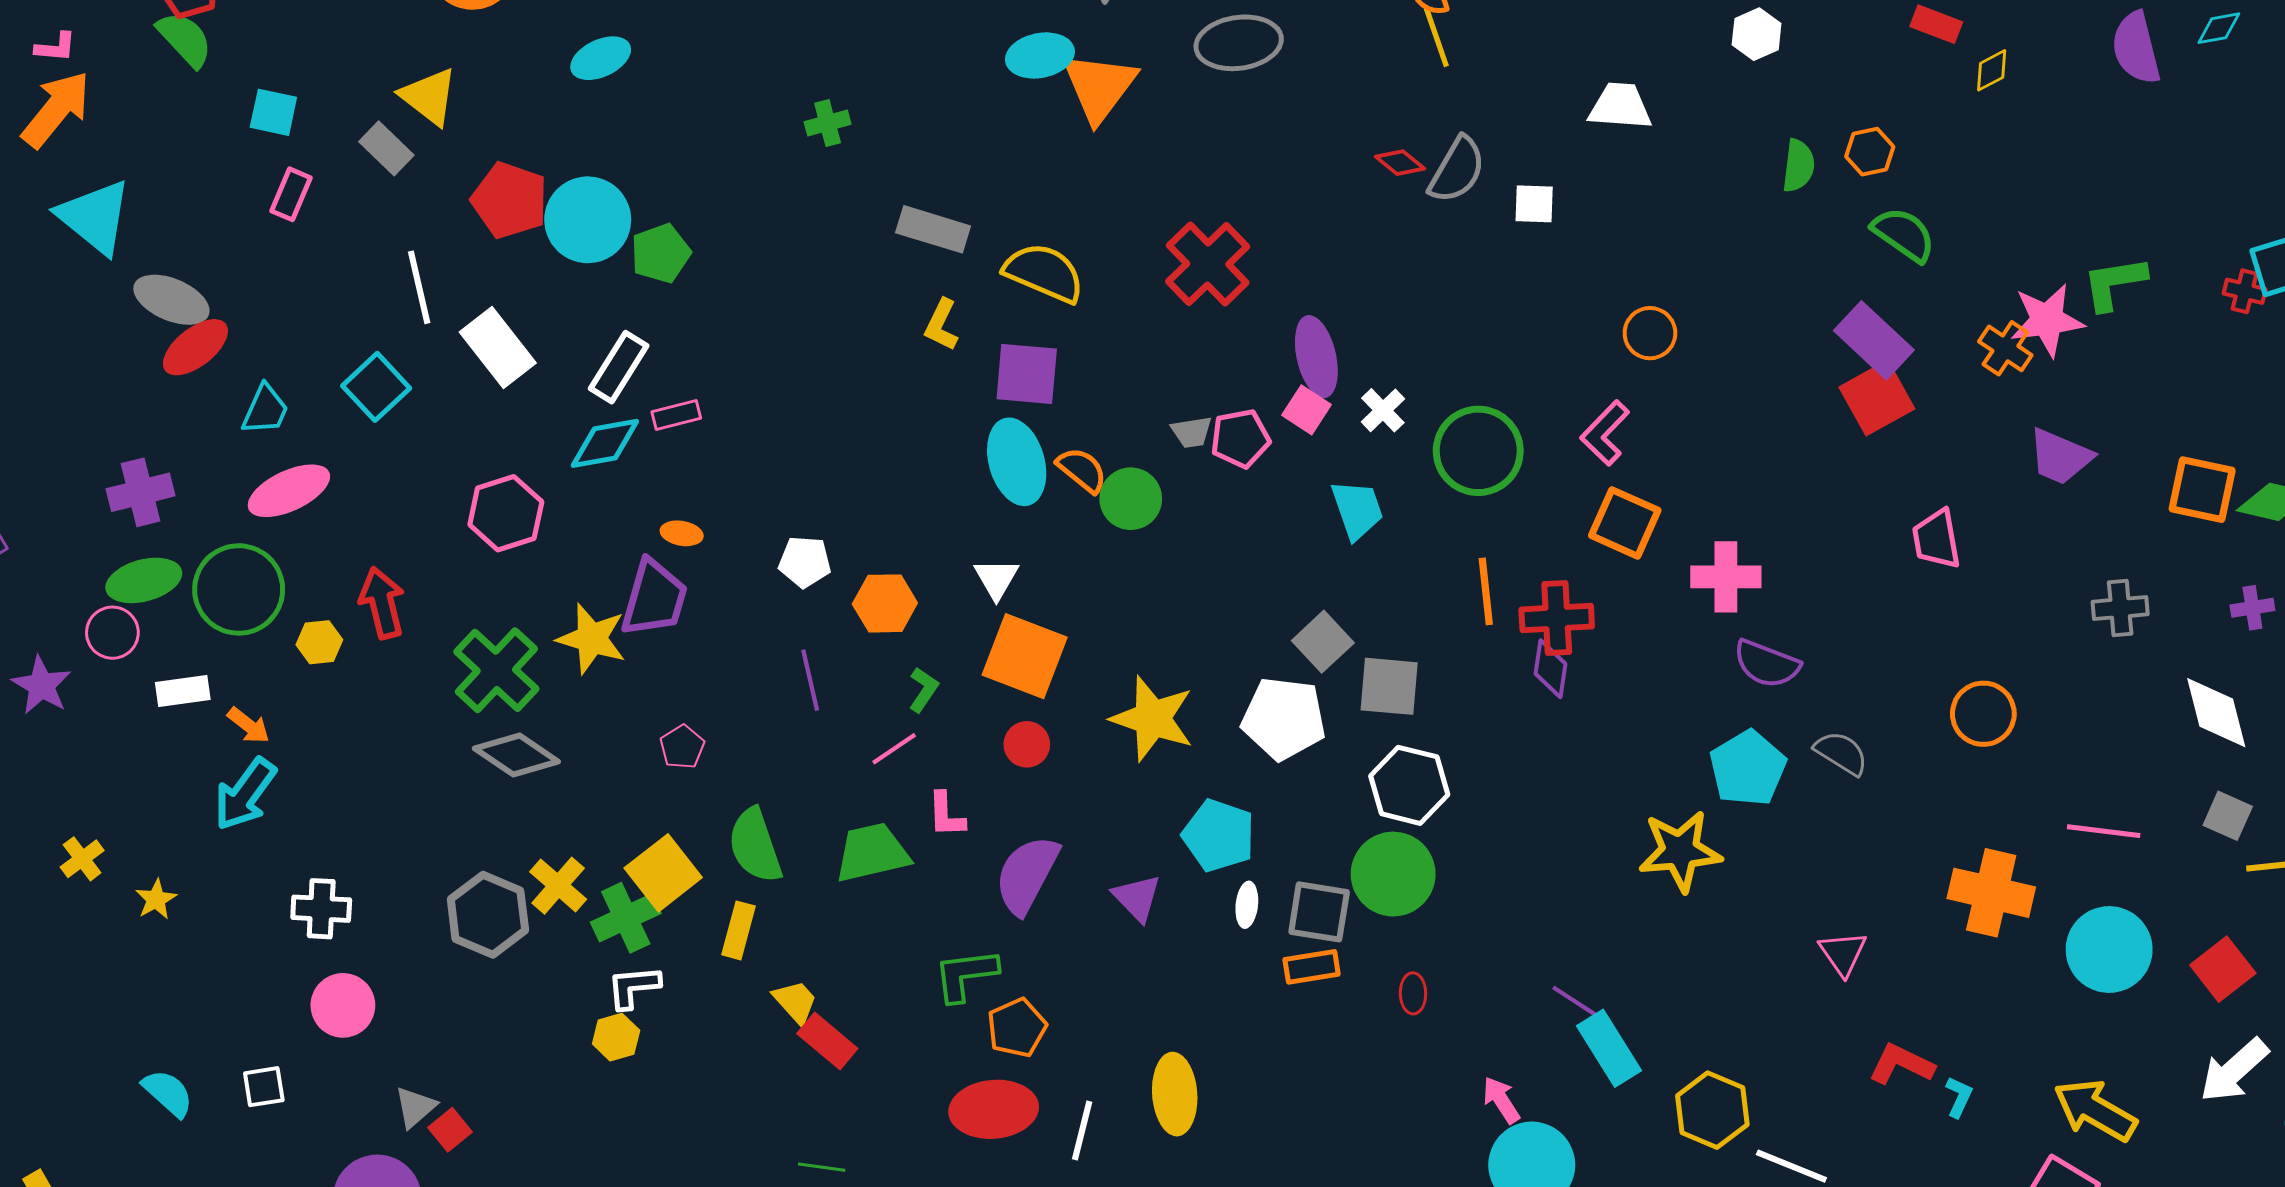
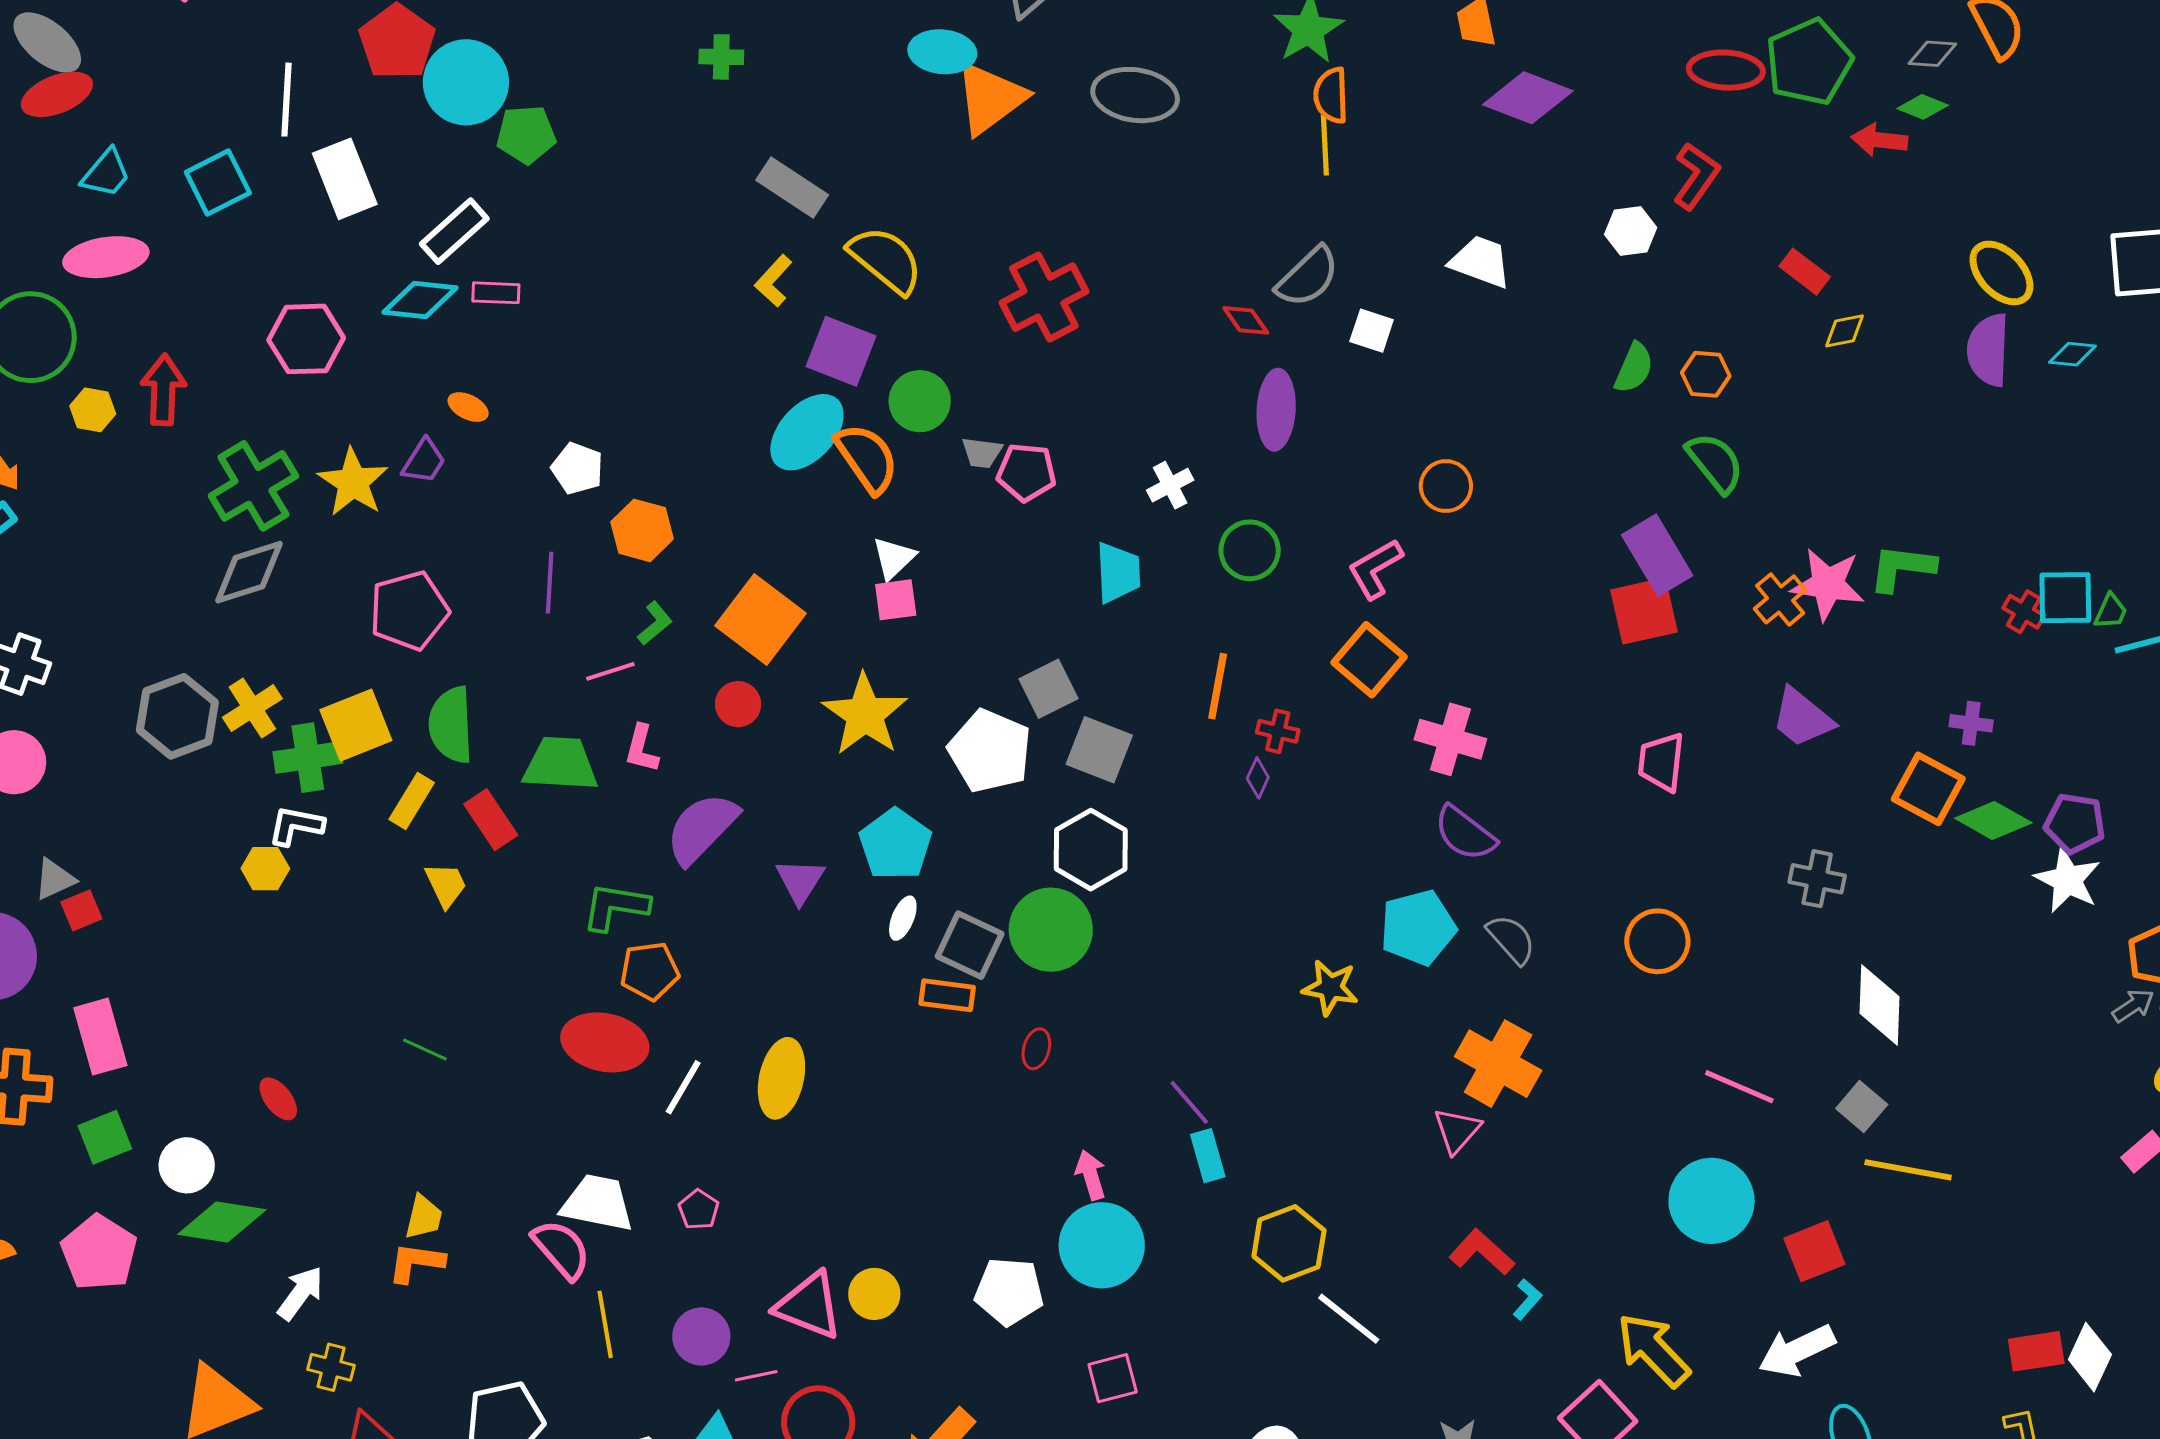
red diamond: (1400, 163) -> (1246, 320), moved
purple ellipse: (1316, 357) -> (1276, 410), moved
pink square: (1307, 410) -> (896, 600), moved, turned 33
green circle: (1478, 451) -> (1250, 550), size x0.7
cyan ellipse: (1017, 462) -> (807, 432), turned 42
orange semicircle: (1082, 470) -> (867, 458), size x1.4
green circle: (1131, 499) -> (920, 401), moved
white triangle: (996, 579) -> (894, 558), moved
purple trapezoid: (654, 598) -> (424, 461), size x0.6
purple cross: (2252, 608) -> (1971, 723), moved
red cross: (1557, 618) -> (1278, 731), size x0.6
purple diamond: (1551, 669) -> (1258, 778), size x0.7
pink pentagon: (682, 747) -> (409, 611), size x1.8
gray diamond: (516, 755) -> (249, 572), turned -68
yellow star: (1680, 851) -> (1330, 988), size x0.7
orange cross: (1991, 893) -> (1498, 1064), moved
red rectangle: (827, 1041) -> (491, 820), moved
cyan rectangle: (1609, 1048) -> (1208, 1156), size x0.7

